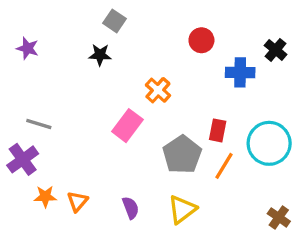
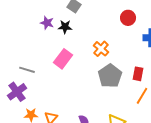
purple star: (28, 48) -> (47, 23), moved
pink rectangle: (127, 126) -> (63, 59), moved
gray pentagon: (182, 155) -> (110, 76), moved

